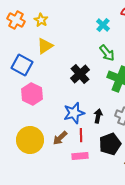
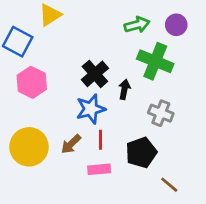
green arrow: (107, 53) -> (137, 25), turned -66
black cross: (80, 74) -> (95, 74), moved
black arrow: (98, 116) -> (124, 89), moved

